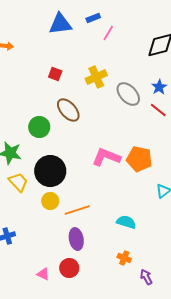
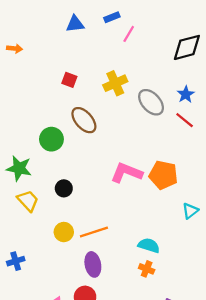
blue triangle: (60, 24) -> (75, 24), size x0.7
black circle: (50, 171) -> (64, 188), size x0.5
yellow circle: (50, 201) -> (64, 232), moved
orange cross: (124, 258) -> (147, 269), moved

